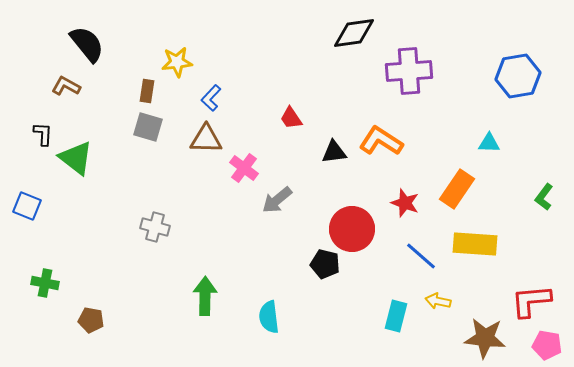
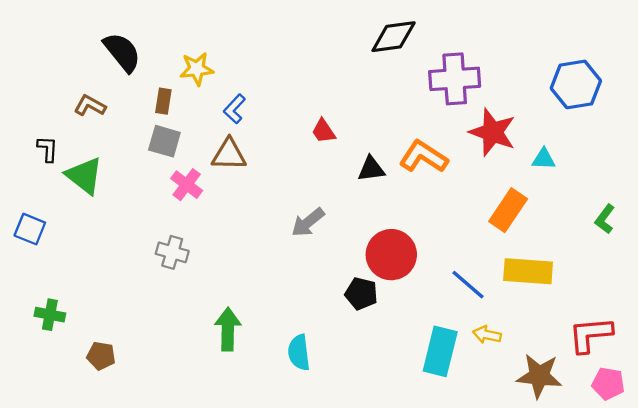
black semicircle: (87, 44) -> (122, 52), moved
brown L-shape: (66, 86) -> (90, 106), moved
pink cross: (244, 168) -> (187, 185), moved
red star: (405, 203) -> (492, 132), moved, size x1.5
cyan rectangle: (396, 316) -> (440, 351), size x1.4

